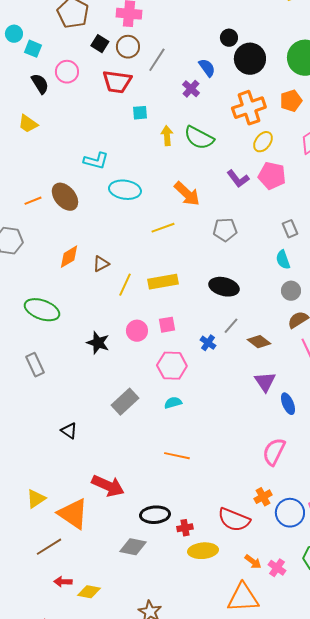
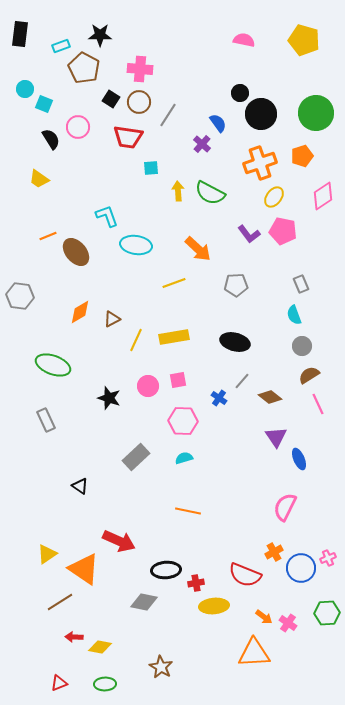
cyan L-shape: (96, 161) -> (107, 216), turned -125
orange line: (33, 201) -> (48, 236), moved

